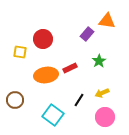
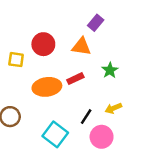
orange triangle: (107, 21) -> (81, 47), moved
purple rectangle: (87, 34) -> (96, 23), moved
pink circle: (105, 117) -> (102, 137), moved

